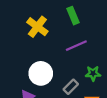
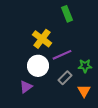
yellow cross: (37, 27) -> (42, 39), moved
purple line: (76, 46) -> (62, 55), moved

